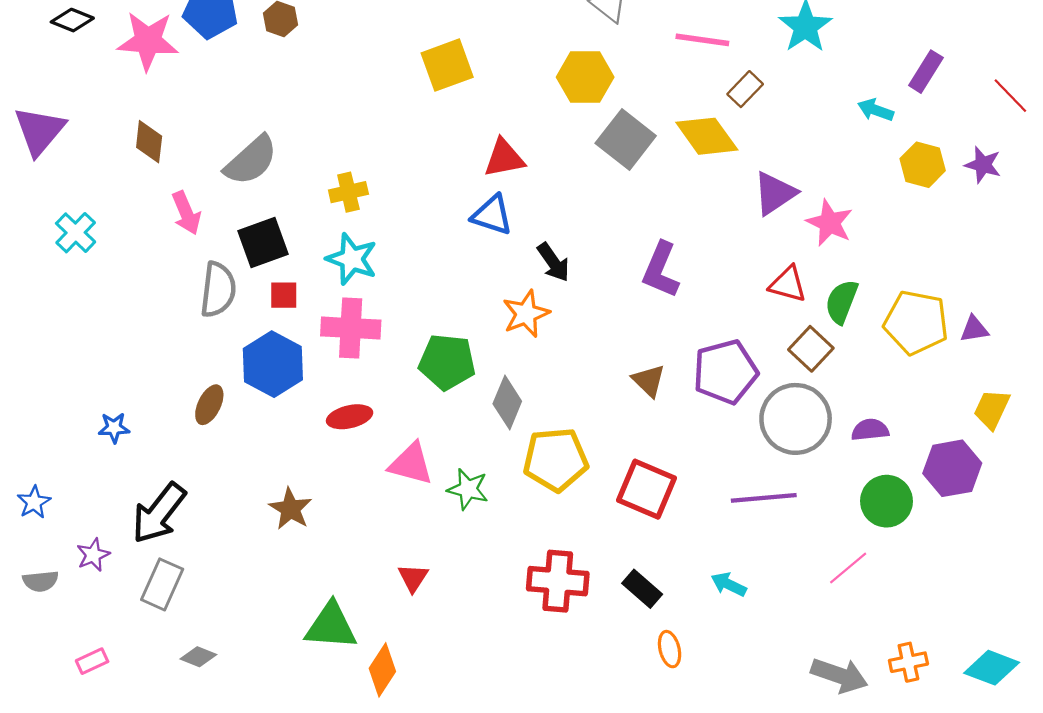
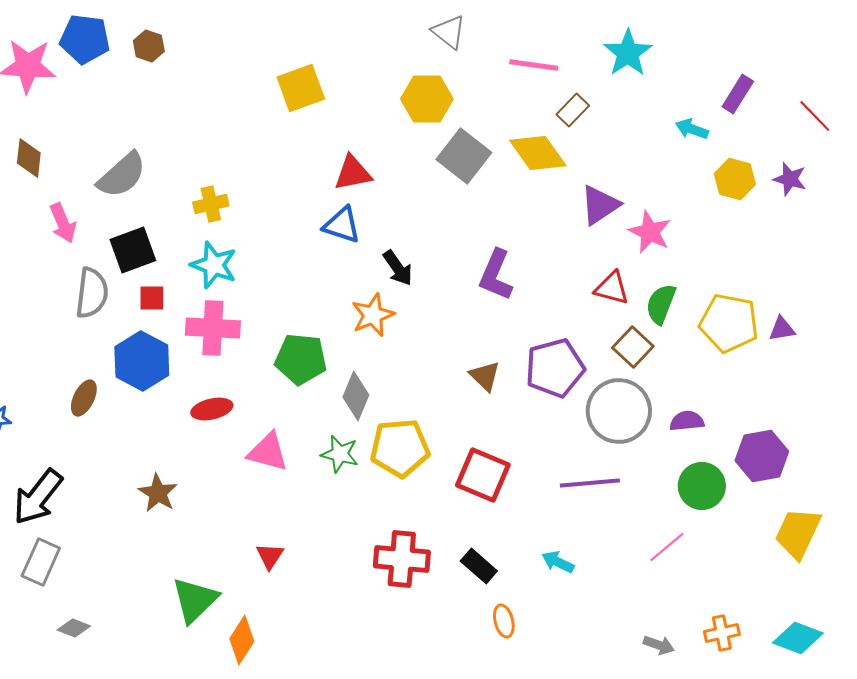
yellow trapezoid: (992, 409) -> (798, 533), moved, size x1.4
green star: (468, 489) -> (340, 454), moved
green triangle: (331, 626) -> (195, 600), turned -48
gray arrow: (839, 675) -> (659, 645), size x0.6

